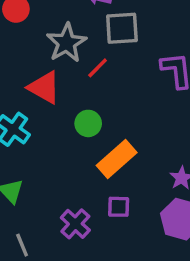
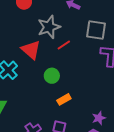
gray square: (122, 28) -> (96, 30), moved
orange rectangle: (117, 159) -> (64, 99), size x0.6

